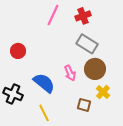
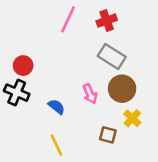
blue semicircle: (44, 83) -> (57, 107), size x0.6
black cross: (13, 94) -> (17, 93), moved

